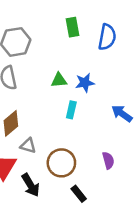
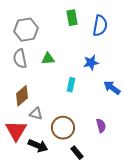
green triangle: (59, 80) -> (48, 59), moved
blue star: (85, 83) -> (91, 63), moved
black arrow: (31, 185) -> (38, 146), turned -36

